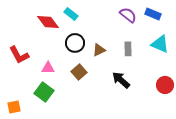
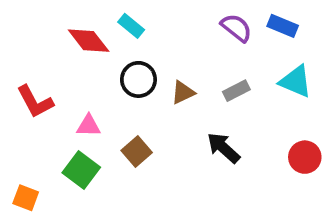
gray rectangle: (128, 49) -> (236, 91), turned 64
brown square: (79, 72) -> (137, 152), moved
orange square: (14, 107) -> (26, 198), turned 32

